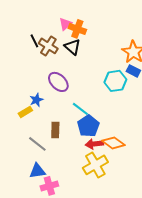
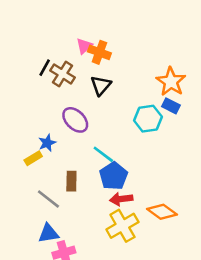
black line: (34, 41) -> (45, 68), turned 56
black triangle: (72, 47) -> (101, 85), moved, turned 30
orange diamond: (113, 143) -> (162, 212), moved

